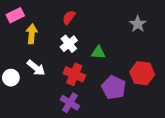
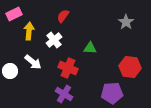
white cross: (69, 44) -> (54, 40), moved
purple pentagon: (114, 87) -> (112, 93), moved, turned -30

